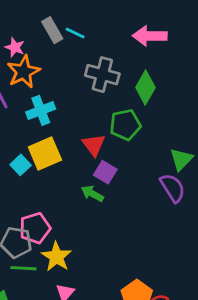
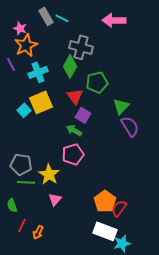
green diamond: (145, 88) -> (70, 66), moved
green triangle: (181, 159) -> (121, 106), moved
pink pentagon: (35, 228) -> (73, 154), moved

